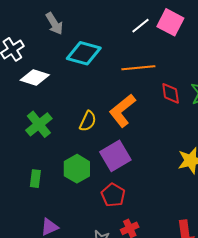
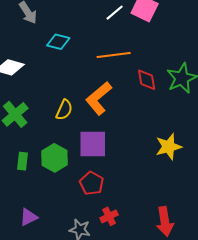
cyan diamond: (84, 53) -> (58, 42), size x0.7
purple square: (115, 156) -> (93, 144), turned 32
green rectangle: (35, 179) -> (22, 161), moved

